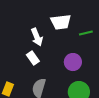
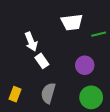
white arrow: (37, 37) -> (31, 42), moved

